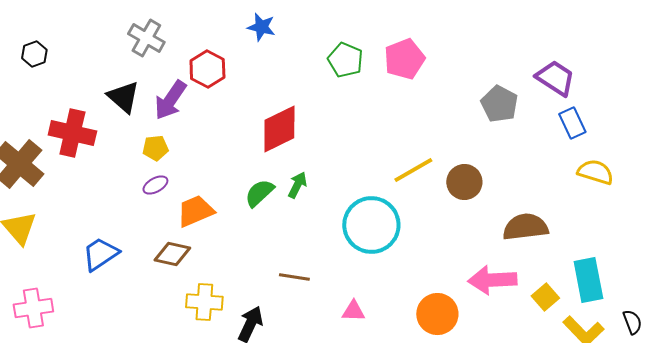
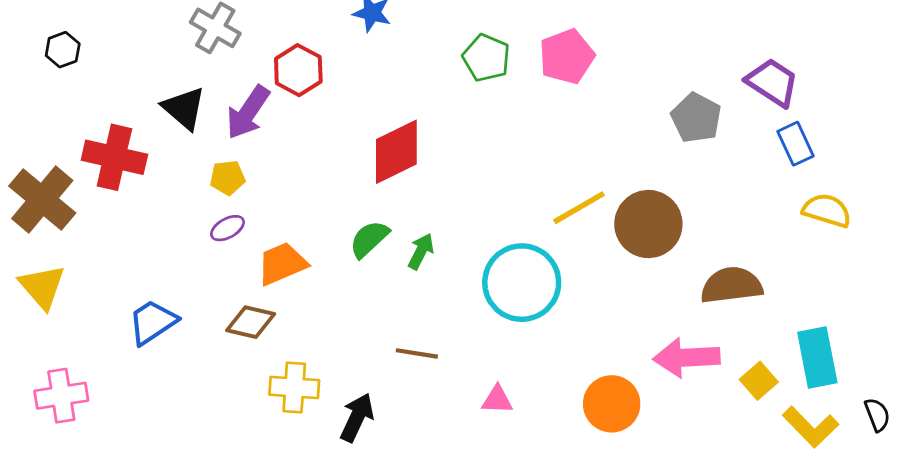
brown circle: (464, 182) -> (648, 224), size x1.4
green arrow: (297, 185) -> (421, 251), moved

